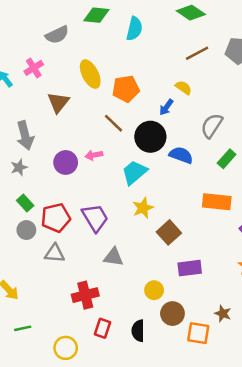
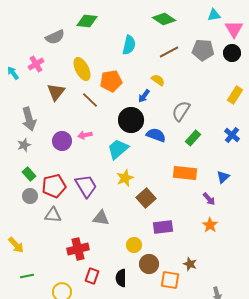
cyan semicircle: (134, 29) -> (129, 45), moved
brown line: (114, 123) -> (90, 100), moved

